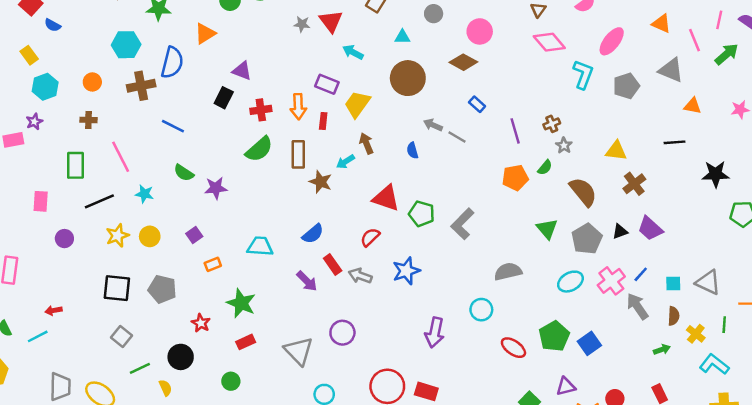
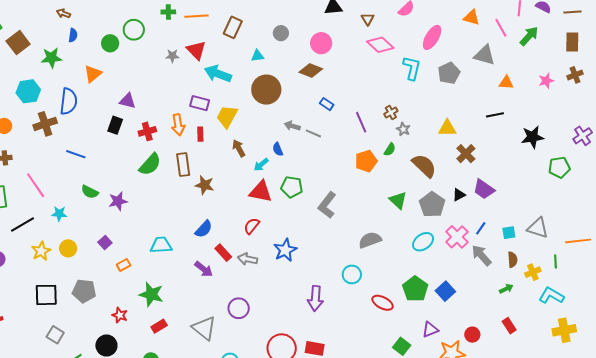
cyan arrow: (353, 52) -> (218, 74), size x1.5
cyan arrow: (345, 162) -> (261, 165), moved
green pentagon: (422, 214) -> (292, 187), moved
yellow cross: (696, 334) -> (533, 272), turned 35

